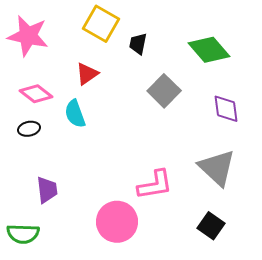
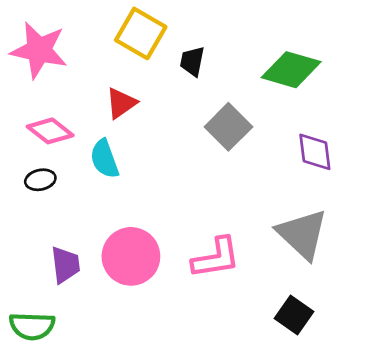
green diamond: (209, 50) -> (291, 70), turned -33
pink circle: (117, 222) -> (131, 256), moved

